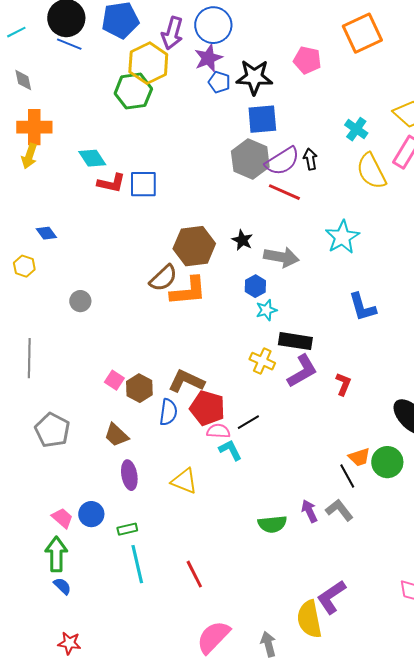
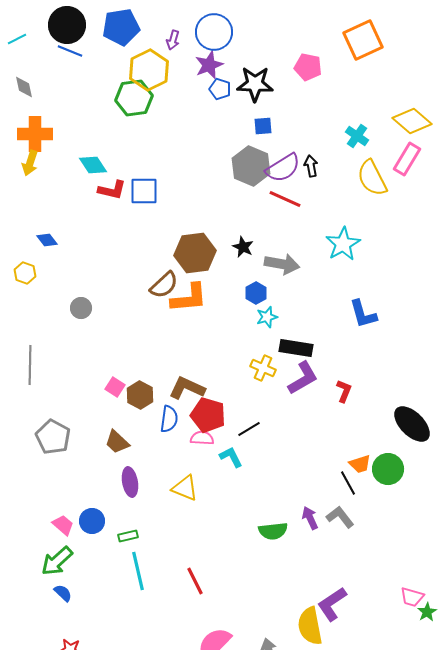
purple arrow: (172, 33) -> (173, 40), size x0.6
blue square: (262, 119) -> (263, 126), size x0.6
pink semicircle: (218, 431) -> (202, 438), moved
green arrow: (56, 554) -> (57, 561), turned -132

